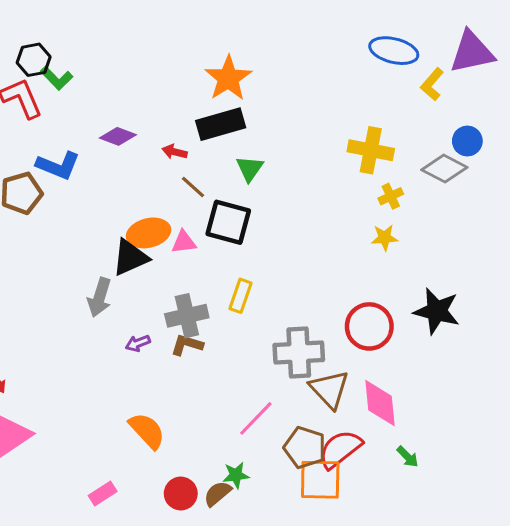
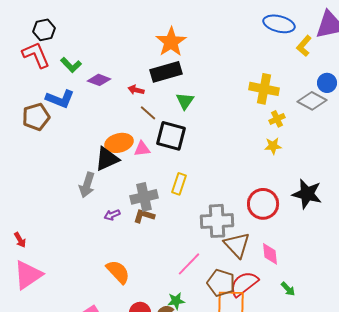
green L-shape: (57, 78) -> (71, 65), moved
pink diamond: (380, 403) -> (270, 254), size x0.7

